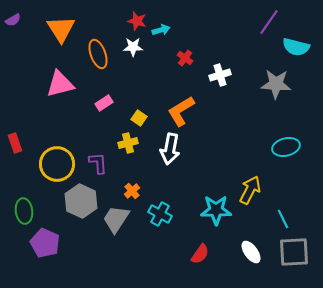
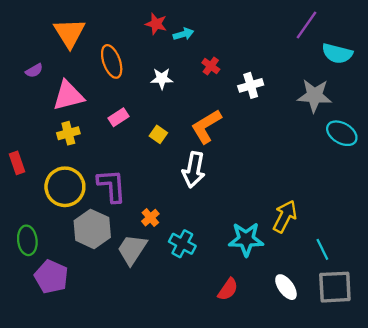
purple semicircle: (13, 20) -> (34, 71), moved
white star: (133, 47) -> (162, 79), moved
yellow cross: (128, 143) -> (68, 133), moved
cyan ellipse: (286, 147) -> (342, 133), moved, turned 44
purple L-shape: (98, 163) -> (112, 186), size x1.4

